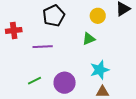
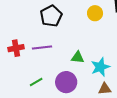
red cross: (14, 30) -> (16, 48), moved
green triangle: (89, 39) -> (78, 57), moved, turned 32

